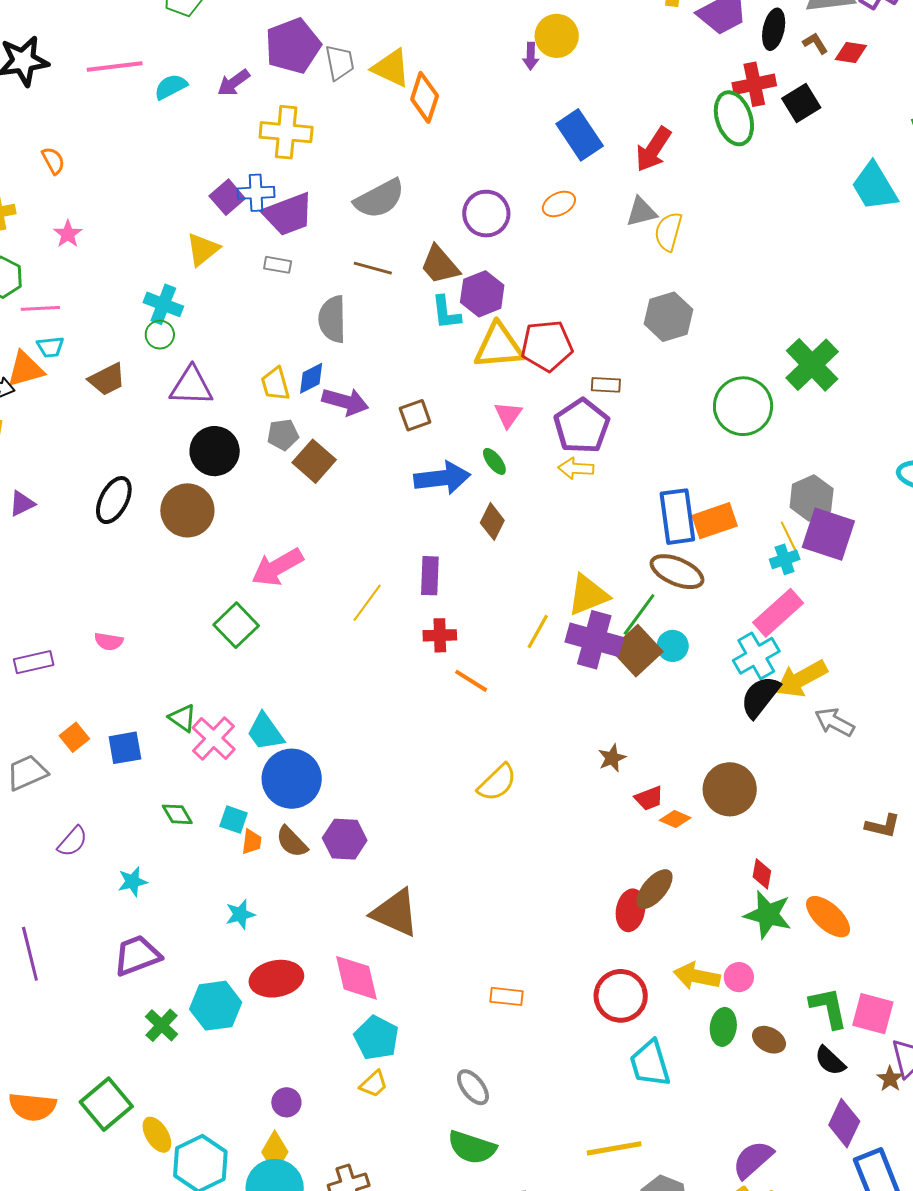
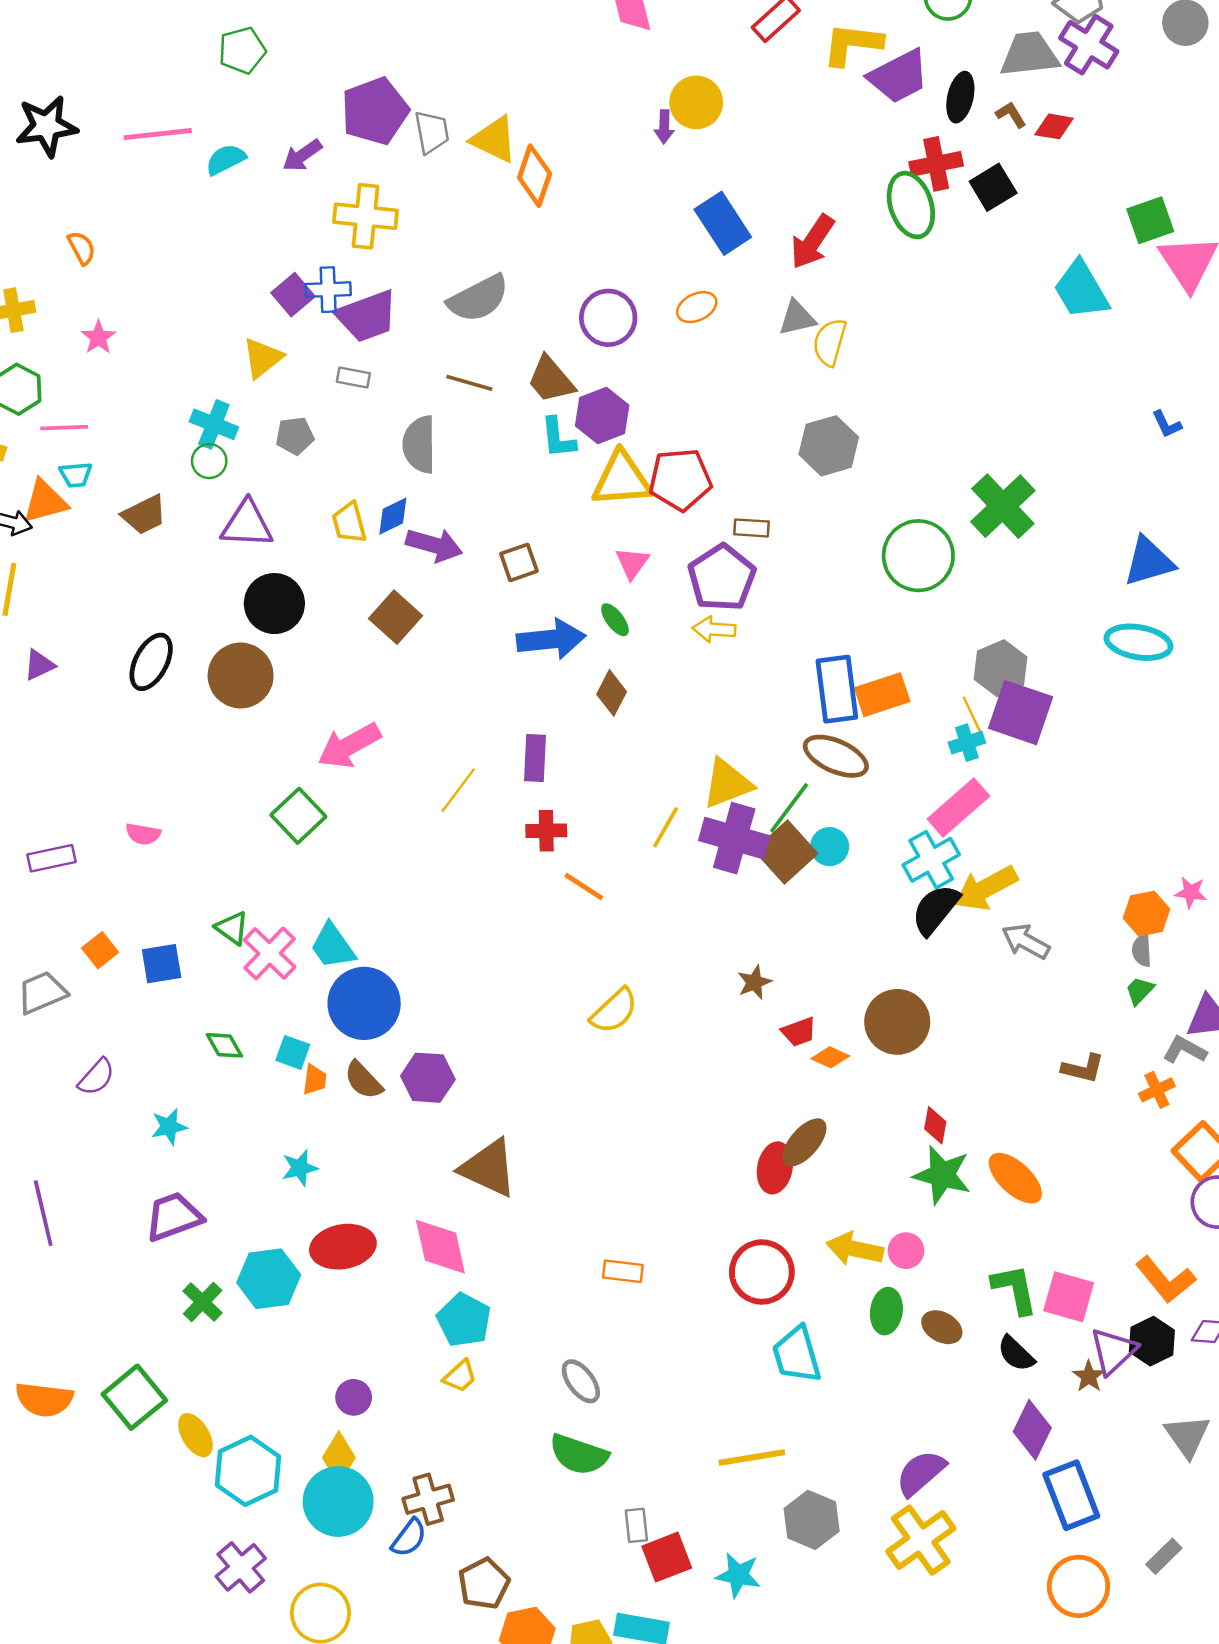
gray pentagon: (283, 435) -> (295, 436), moved

